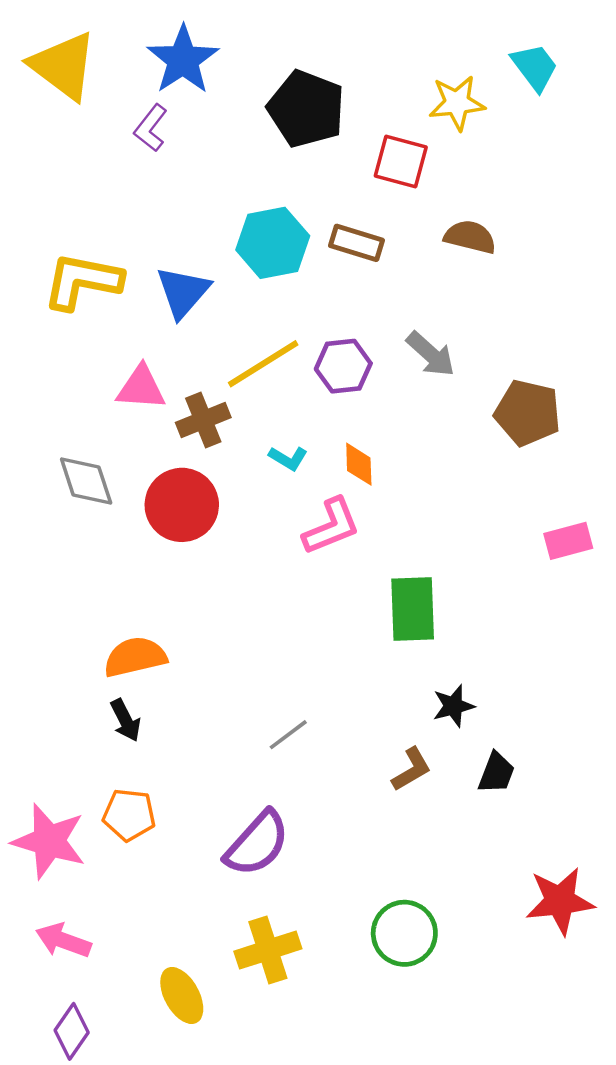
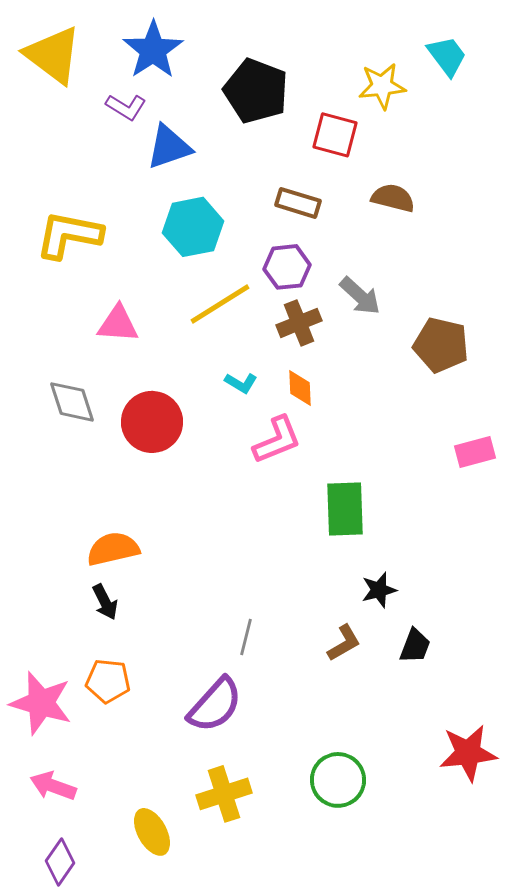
purple L-shape: (151, 128) -> (126, 107), turned -96
cyan hexagon: (273, 243) -> (193, 227), moved
blue triangle: (183, 292) -> (169, 147), moved, turned 30
purple hexagon: (343, 366) -> (287, 267), moved
brown cross: (203, 420) -> (299, 323), moved
gray line: (288, 735) -> (246, 637), moved, turned -39

